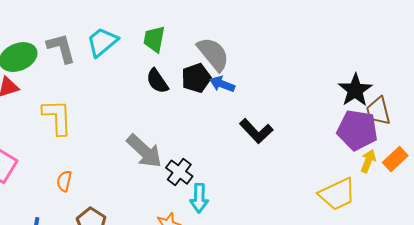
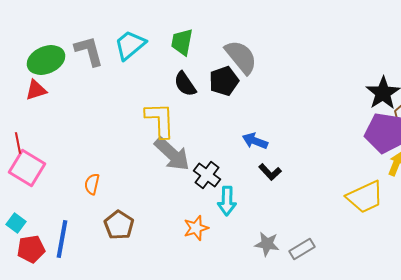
blue arrow: (222, 84) -> (255, 141), moved
yellow L-shape: (57, 117) -> (160, 120), moved
black L-shape: (256, 131) -> (270, 172), moved, size x0.7

